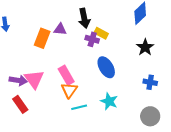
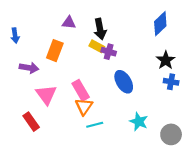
purple triangle: (60, 29) -> (69, 23), moved
yellow rectangle: (101, 33) -> (97, 46), moved
purple arrow: (18, 80) -> (29, 68), moved
blue cross: (150, 82) -> (171, 82), moved
cyan star: (109, 101) -> (139, 122), moved

